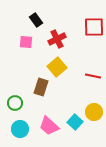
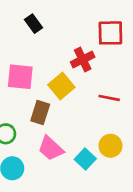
red cross: (57, 39) -> (83, 59), moved
pink square: (26, 42) -> (20, 77), moved, size x1.5
pink trapezoid: (49, 126) -> (51, 148), moved

